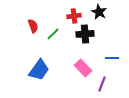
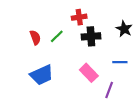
black star: (99, 12) -> (124, 29), moved
red semicircle: (33, 26) -> (35, 37), moved
blue trapezoid: (39, 70) -> (42, 75), turned 30

